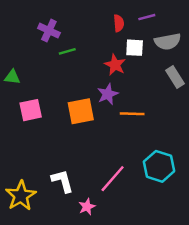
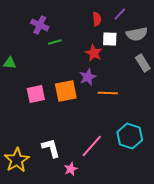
purple line: (147, 17) -> (120, 14), turned -32
pink square: (31, 110) -> (36, 94), moved

